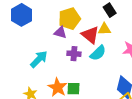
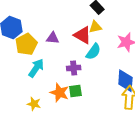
yellow pentagon: (69, 19) -> (26, 44), moved
purple cross: (74, 54) -> (74, 68), moved

